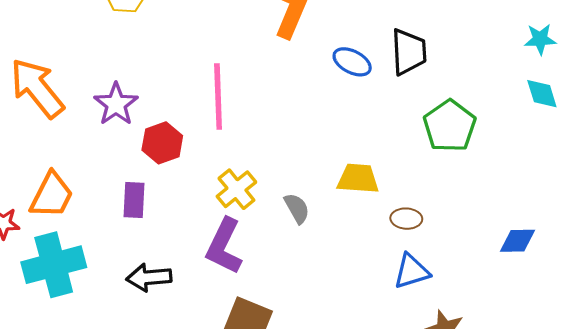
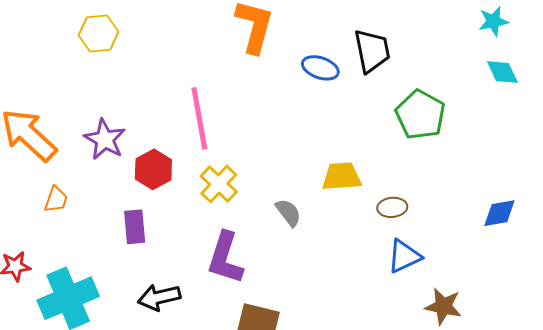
yellow cross: (236, 189) -> (219, 184), moved
orange trapezoid: (52, 195) -> (56, 199), moved, size x0.6

